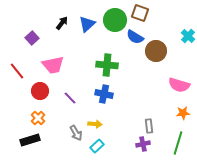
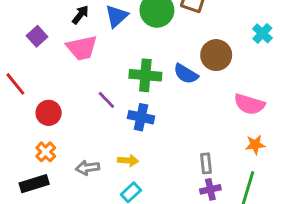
blue semicircle: (135, 37) -> (186, 74), moved
pink trapezoid: (53, 65) -> (82, 48), moved
purple line: (70, 98) -> (106, 100), moved
gray arrow: (76, 133) -> (88, 168), moved, turned 112
purple cross: (143, 144) -> (210, 189), moved

